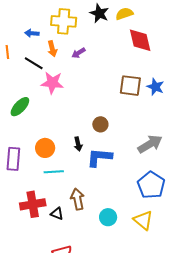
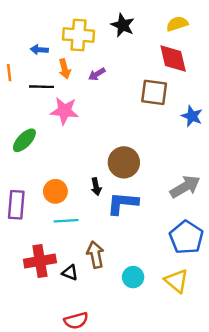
yellow semicircle: (124, 14) -> (177, 24), moved
black line: (34, 63) -> (42, 87), turned -30
brown square: (130, 86) -> (154, 92), moved
brown circle: (100, 124) -> (124, 162), size x1.6

